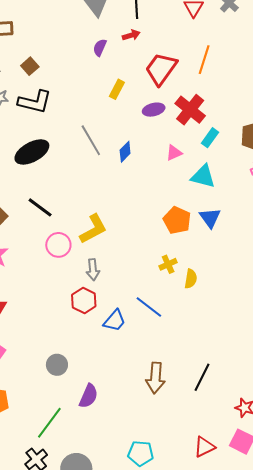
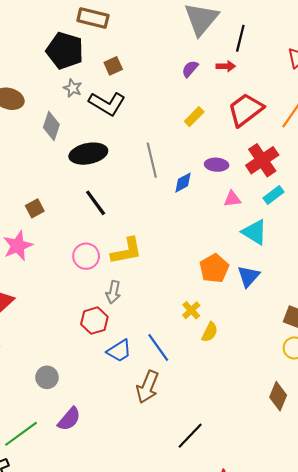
purple ellipse: (154, 110) -> (217, 165), moved
black line: (40, 207) -> (96, 203), moved
yellow cross: (168, 264) -> (191, 310), turned -36
brown arrow: (155, 378) -> (148, 387), moved

